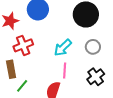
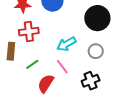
pink line: (65, 71) -> (62, 67), turned -56
green line: (22, 86) -> (32, 64), moved

